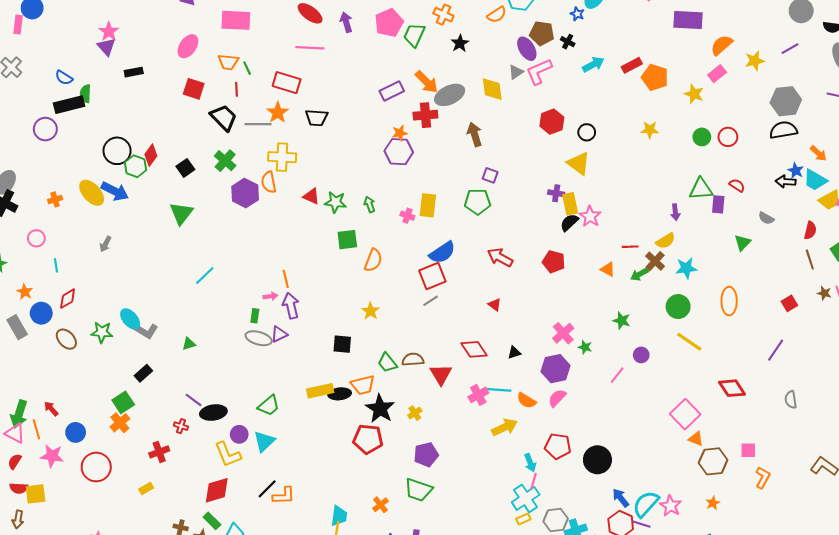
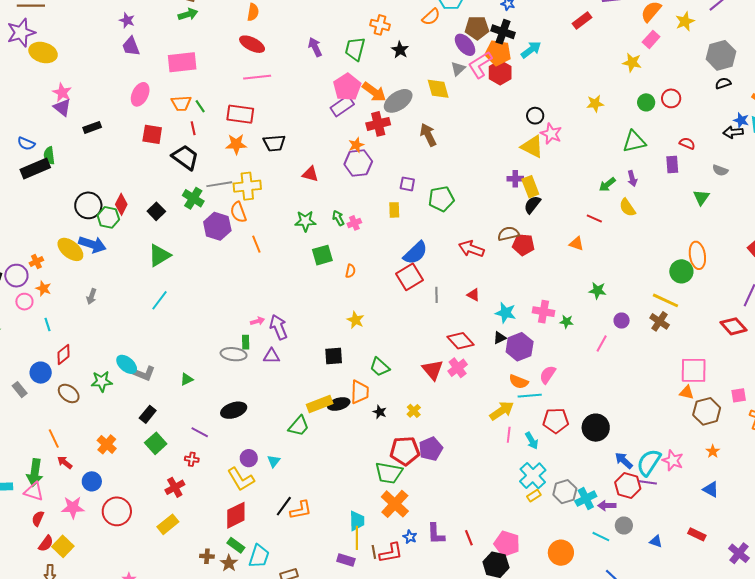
purple arrow: (346, 22) -> (315, 47), moved
pink pentagon: (389, 23) -> (347, 87), moved
black cross: (568, 42) -> (503, 32), size x1.6
red rectangle: (632, 65) -> (582, 21), moved
orange pentagon: (655, 77) -> (498, 53), moved
orange star: (278, 113) -> (236, 144), turned -30
red hexagon: (552, 122) -> (500, 73), moved
gray line: (258, 124) -> (219, 184), moved
purple circle: (45, 129) -> (16, 276), moved
black semicircle: (783, 130) -> (723, 83), size x0.6
purple square: (490, 175) -> (407, 184), moved
green triangle: (701, 189) -> (634, 141), moved
red triangle: (311, 196) -> (310, 174), moved
yellow rectangle: (428, 205) -> (394, 210), size x0.7
green triangle: (181, 213) -> (159, 255), turned 30
pink cross: (407, 216) -> (354, 223), moved, turned -32
pink star: (590, 216) -> (551, 134), moved
yellow semicircle: (666, 241) -> (627, 207), turned 96
red line: (630, 247) -> (594, 219), turned 35
orange semicircle: (373, 260) -> (350, 271), size x0.6
brown cross: (655, 261) -> (660, 321), moved
cyan star: (686, 268) -> (506, 313), moved, turned 30
green arrow: (639, 274) -> (607, 185), moved
cyan line: (205, 275) -> (159, 300), moved
orange line: (286, 279) -> (256, 244), moved
orange star: (25, 292) -> (43, 289), moved
gray line: (431, 301) -> (436, 295), moved, turned -49
green circle: (678, 307) -> (681, 271), moved
gray rectangle: (17, 327) -> (20, 390), size x0.7
pink cross: (563, 333) -> (543, 312), turned -30
purple triangle: (279, 334) -> (272, 356), turned 36
gray ellipse: (259, 338) -> (234, 354), moved
brown semicircle: (413, 360) -> (508, 234), moved
purple hexagon: (556, 369) -> (520, 347), moved
orange trapezoid: (363, 385) -> (360, 392), turned -65
red diamond: (732, 388) -> (734, 326), moved
cyan line: (499, 390) -> (530, 396), moved
pink cross: (478, 395) -> (458, 368), moved
green square: (123, 402) -> (156, 443), moved
green trapezoid: (269, 406) -> (299, 426), moved
black star: (380, 409) -> (380, 412), size x0.5
black ellipse: (213, 413) -> (234, 410), moved
pink square: (685, 414) -> (694, 370), moved, turned -36
orange cross: (120, 423) -> (107, 444), moved
orange line: (36, 429) -> (54, 438), moved
red pentagon: (368, 439) -> (405, 451), moved
cyan triangle: (264, 441) -> (274, 461), size x0.6
pink line: (534, 481) -> (509, 435), moved
red semicircle: (19, 488) -> (46, 544), turned -48
yellow rectangle: (146, 488) -> (168, 524), size x1.5
green trapezoid: (418, 490) -> (389, 473), moved
yellow square: (36, 494) -> (63, 546), turned -30
orange cross: (380, 505) -> (395, 504), size x1.8

